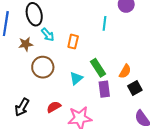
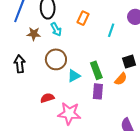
orange rectangle: (73, 42) -> (83, 18), moved
brown circle: (43, 67) -> (56, 59), moved
black square: (135, 88) -> (129, 62), moved
black arrow: (22, 107) -> (20, 64), moved, turned 132

